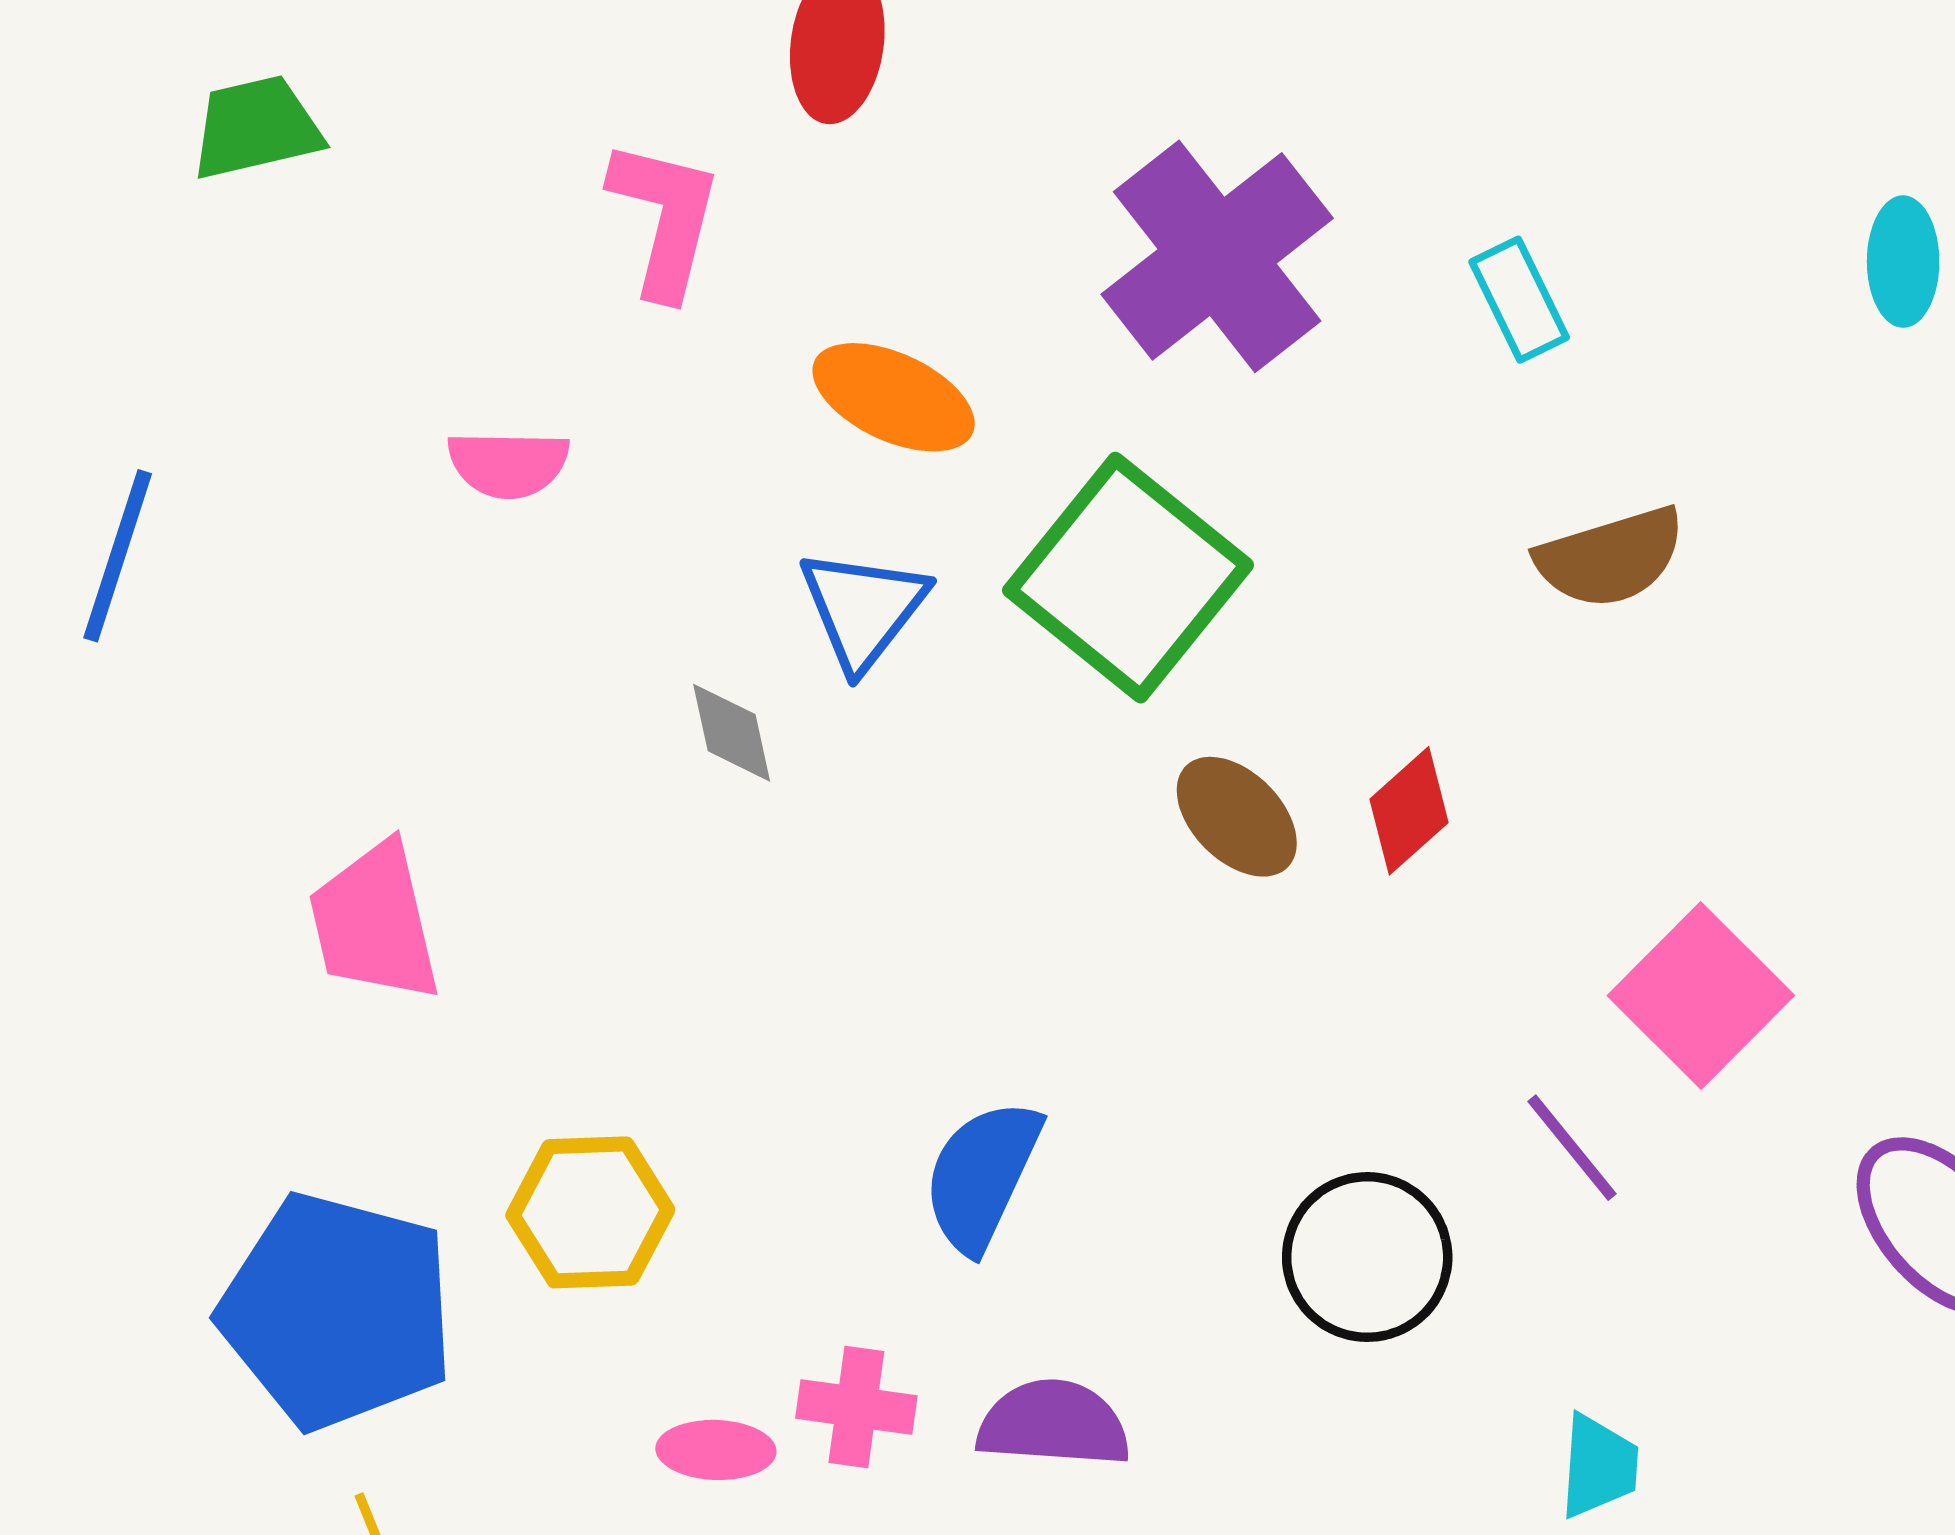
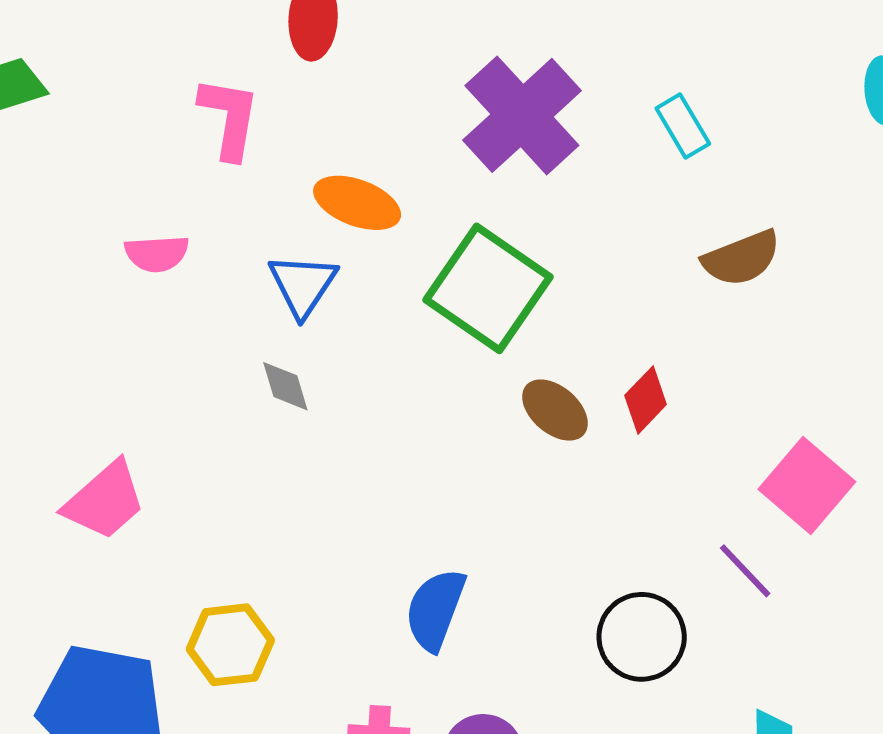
blue triangle: (863, 609) -> (303, 285), moved
pink trapezoid: (374, 922) -> (105, 501), turned -114

